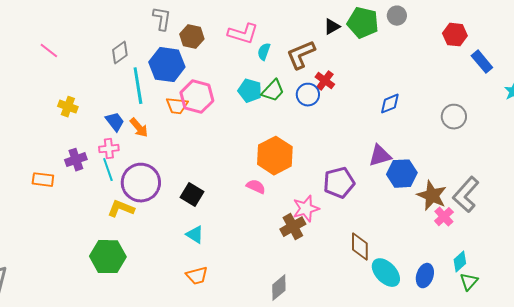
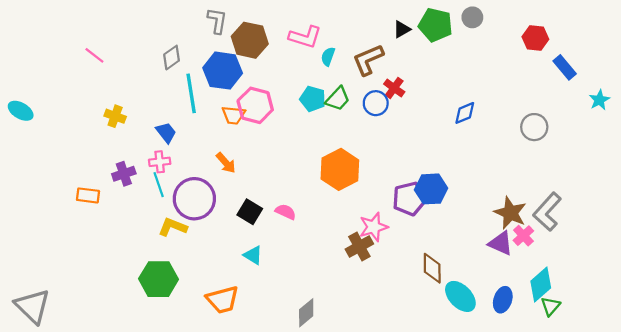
brown hexagon: (192, 37) -> (250, 40), size x1.4
orange arrow: (139, 128) -> (226, 163), moved
purple triangle: (380, 156) -> (501, 243), moved, turned 40
blue hexagon: (402, 174) -> (431, 189), moved
pink semicircle: (256, 187) -> (286, 212), moved
cyan diamond: (460, 262) -> (541, 285), size x1.5
orange trapezoid: (197, 276) -> (223, 300), moved, size x1.4
gray diamond: (279, 288) -> (306, 313), moved

